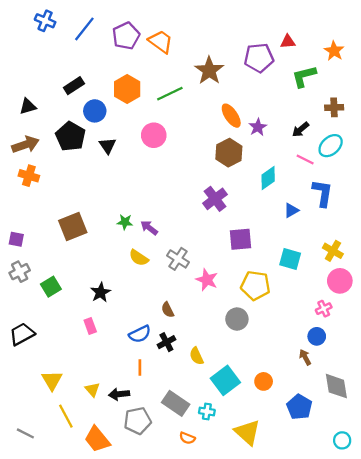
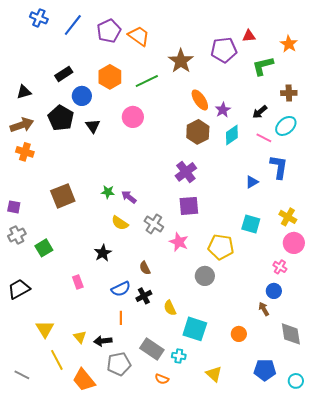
cyan diamond: (268, 178) -> (232, 135), moved
purple square: (240, 239) -> (189, 206), moved
black star: (101, 292) -> (103, 253), moved
pink cross: (324, 309) -> (280, 267), turned -32
cyan square: (225, 380) -> (195, 329), turned -35
orange circle: (264, 381) -> (239, 334), moved
blue pentagon: (299, 407) -> (265, 370), moved, turned -30
yellow triangle: (247, 432) -> (214, 374), size x0.7

